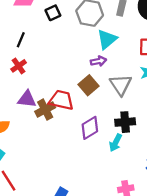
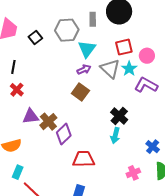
gray triangle: (121, 85) -> (110, 69), moved
red trapezoid: (61, 100) -> (84, 159), moved
black cross: (125, 122) -> (119, 116), turned -30
purple diamond: (90, 128) -> (64, 134), moved

